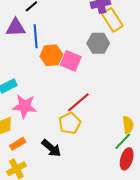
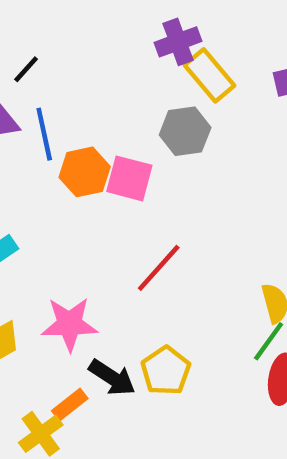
pink star: (25, 106) -> (69, 324), moved
yellow pentagon: (70, 123) -> (166, 371), moved
orange rectangle: (18, 144) -> (70, 405), moved

